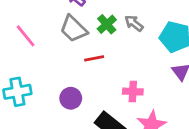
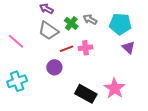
pink cross: (133, 92) -> (85, 48), moved
purple circle: (71, 98) -> (54, 67), moved

